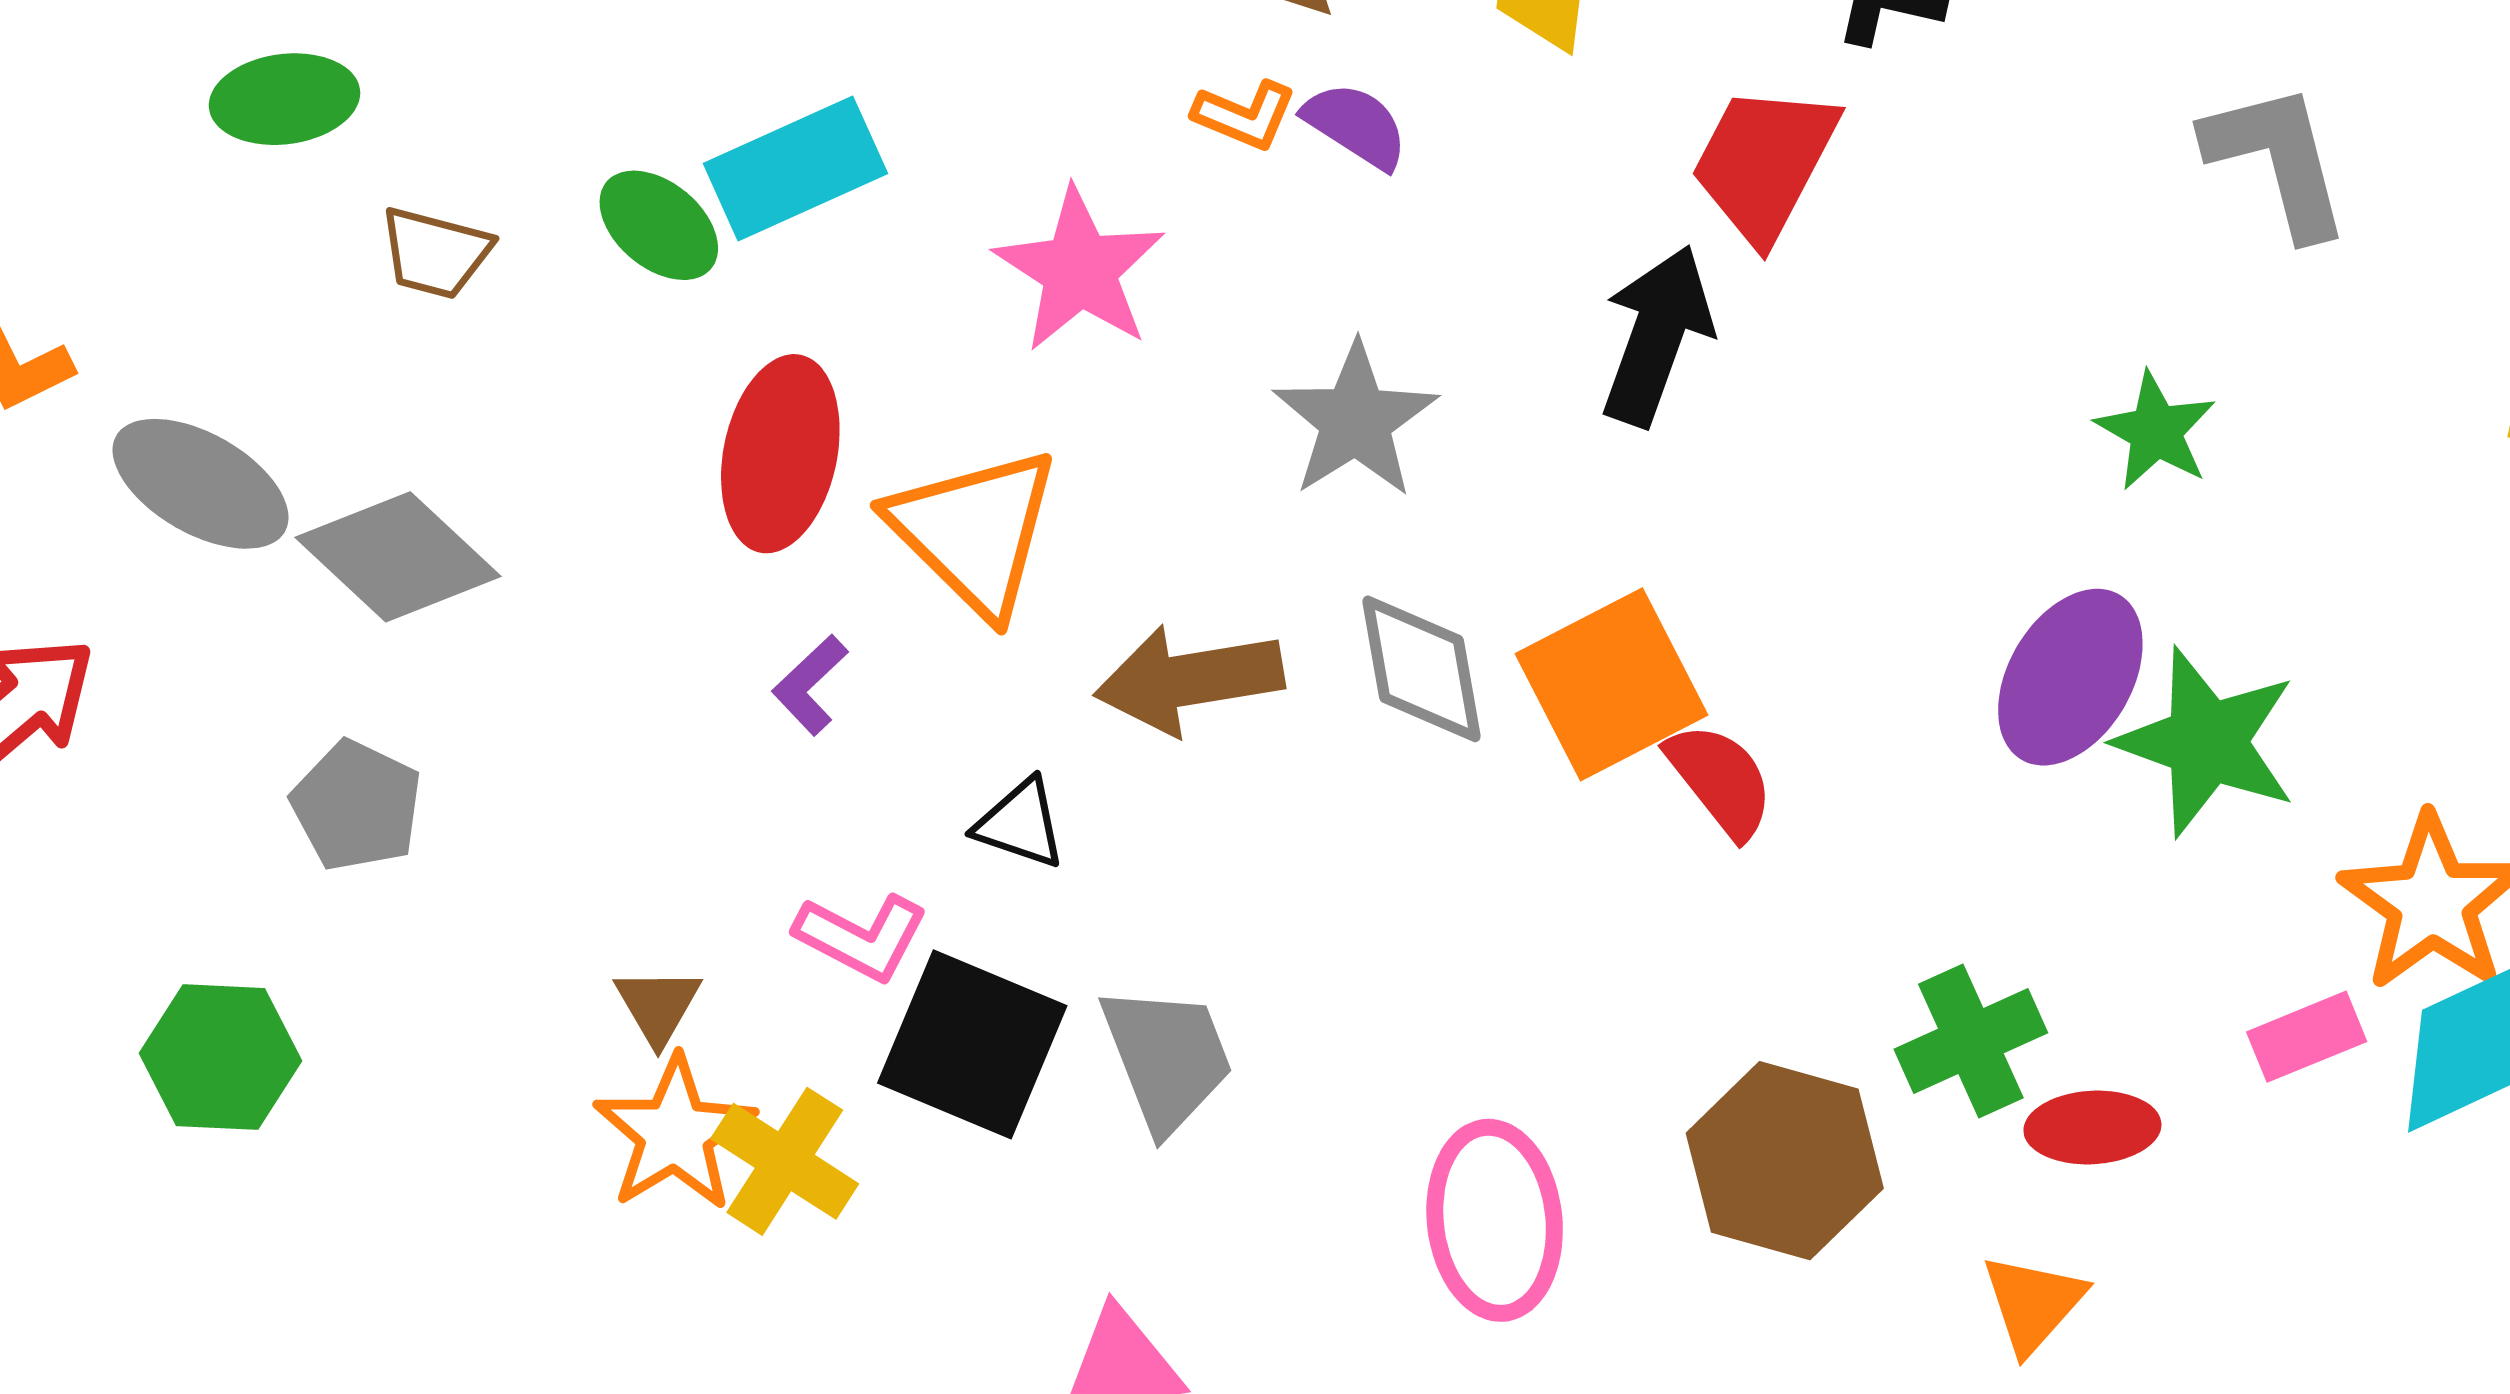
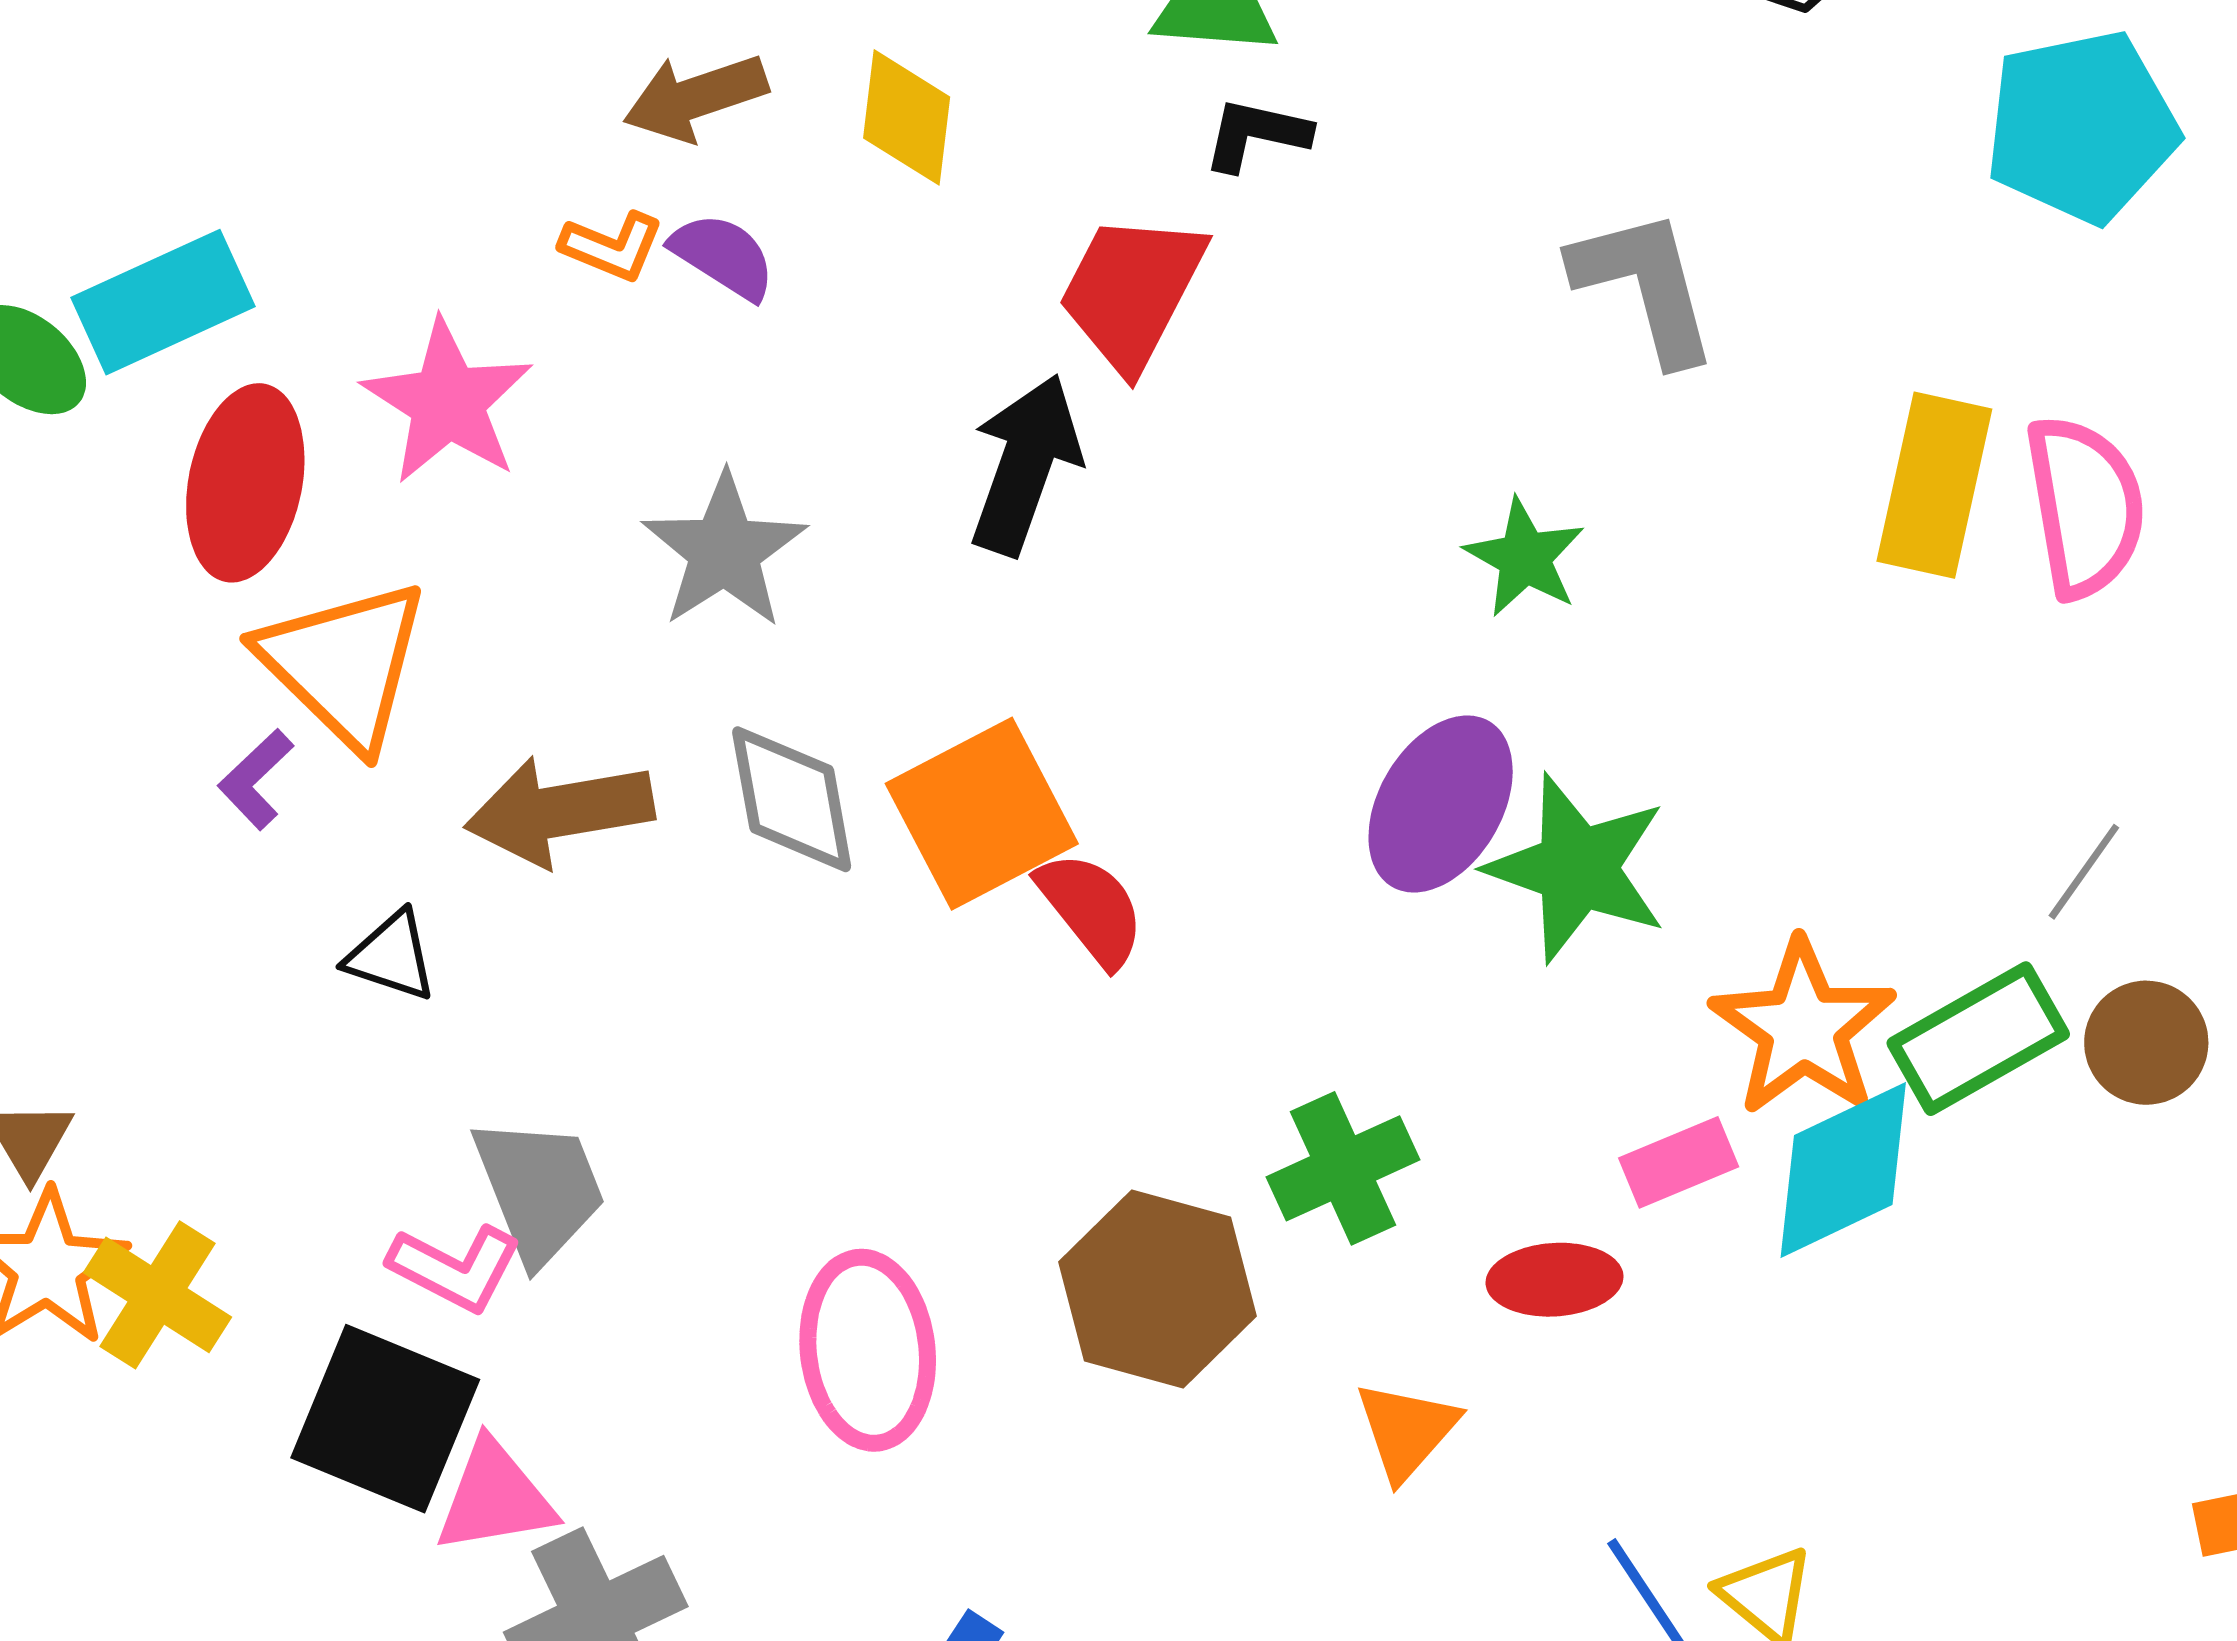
red ellipse: (780, 454) -> (245, 483), moved
purple L-shape: (810, 685) -> (256, 779), moved
pink L-shape: (861, 937) -> (455, 1268), moved
black square: (972, 1044) -> (385, 1419), moved
red ellipse: (2092, 1127) -> (1555, 1280), moved

